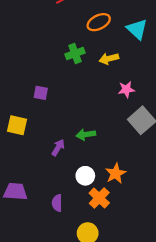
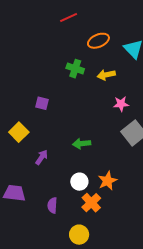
green cross: (75, 53) -> (75, 69), turned 36
yellow square: (17, 125) -> (19, 132), turned 30
purple arrow: (58, 148) -> (42, 157), moved

